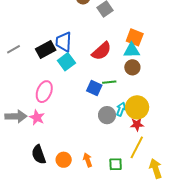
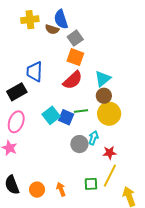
orange square: (135, 37) -> (75, 57), moved
black rectangle: (46, 50) -> (17, 92), moved
cyan triangle: (132, 50) -> (103, 79), turned -36
cyan square: (66, 62) -> (51, 115), moved
yellow circle: (137, 107) -> (109, 114), moved
green square: (116, 164) -> (91, 184), moved

